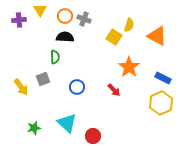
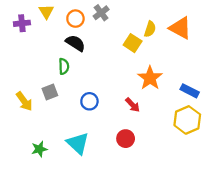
gray cross: (84, 19) -> (101, 13), moved, turned 32
orange triangle: (157, 36) -> (180, 28), moved
black semicircle: (65, 37) -> (75, 43), turned 30
red circle: (93, 136) -> (126, 139), moved

